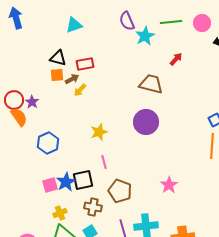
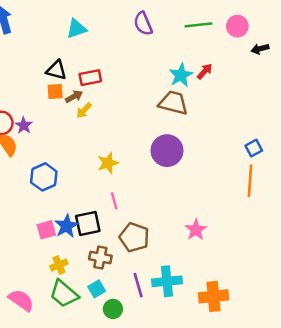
cyan star: (145, 36) -> (181, 75), moved

